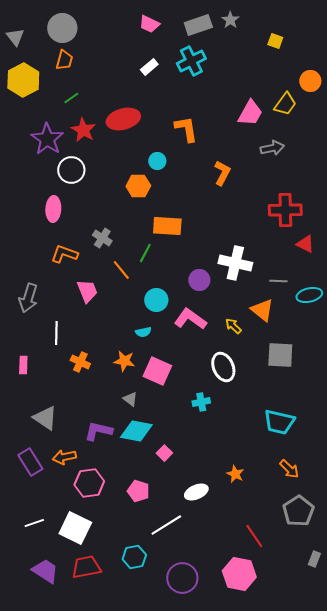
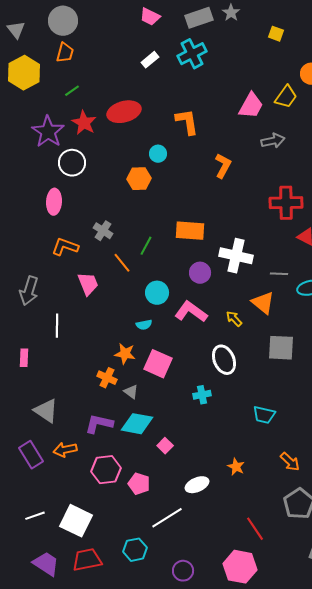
orange rectangle: (167, 226) -> (190, 231), moved
orange cross: (80, 362) -> (107, 378), moved
cyan trapezoid: (279, 422) -> (264, 415), moved, size x0.7
pink hexagon: (89, 483) -> (106, 470), moved
purple circle: (182, 578) -> (183, 571), size x0.7

